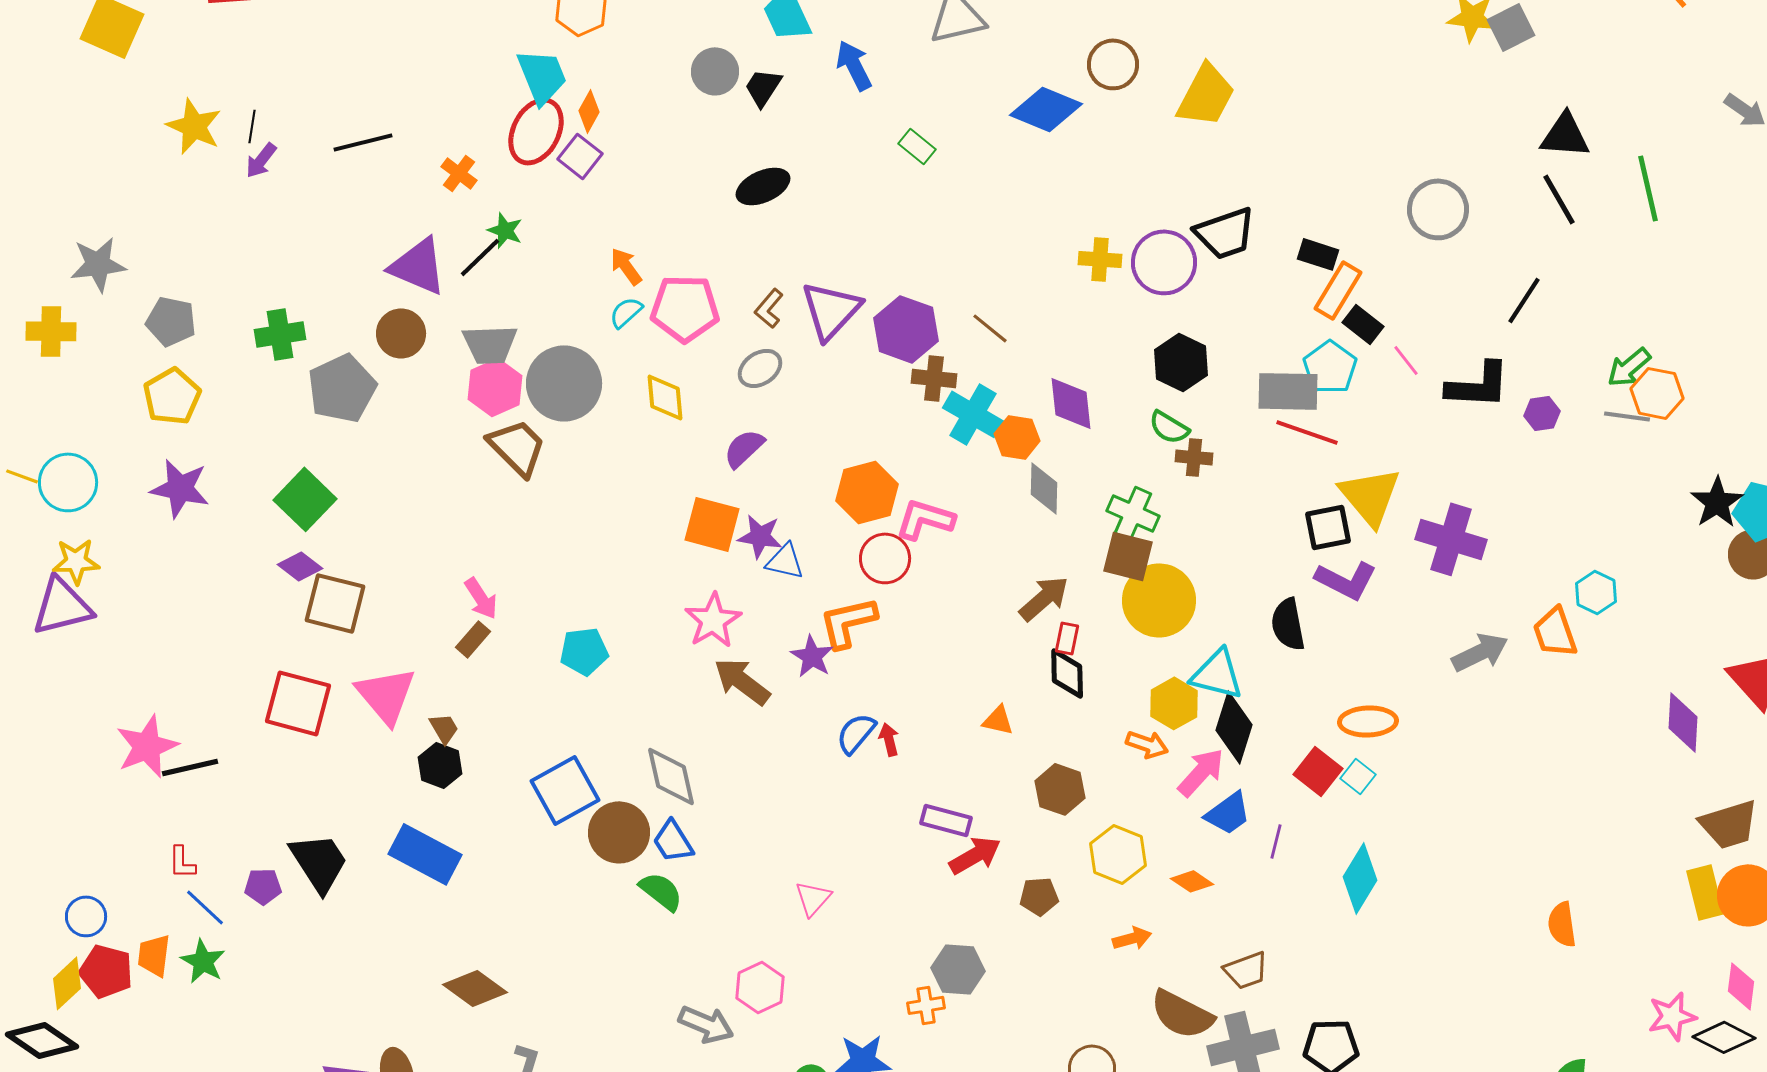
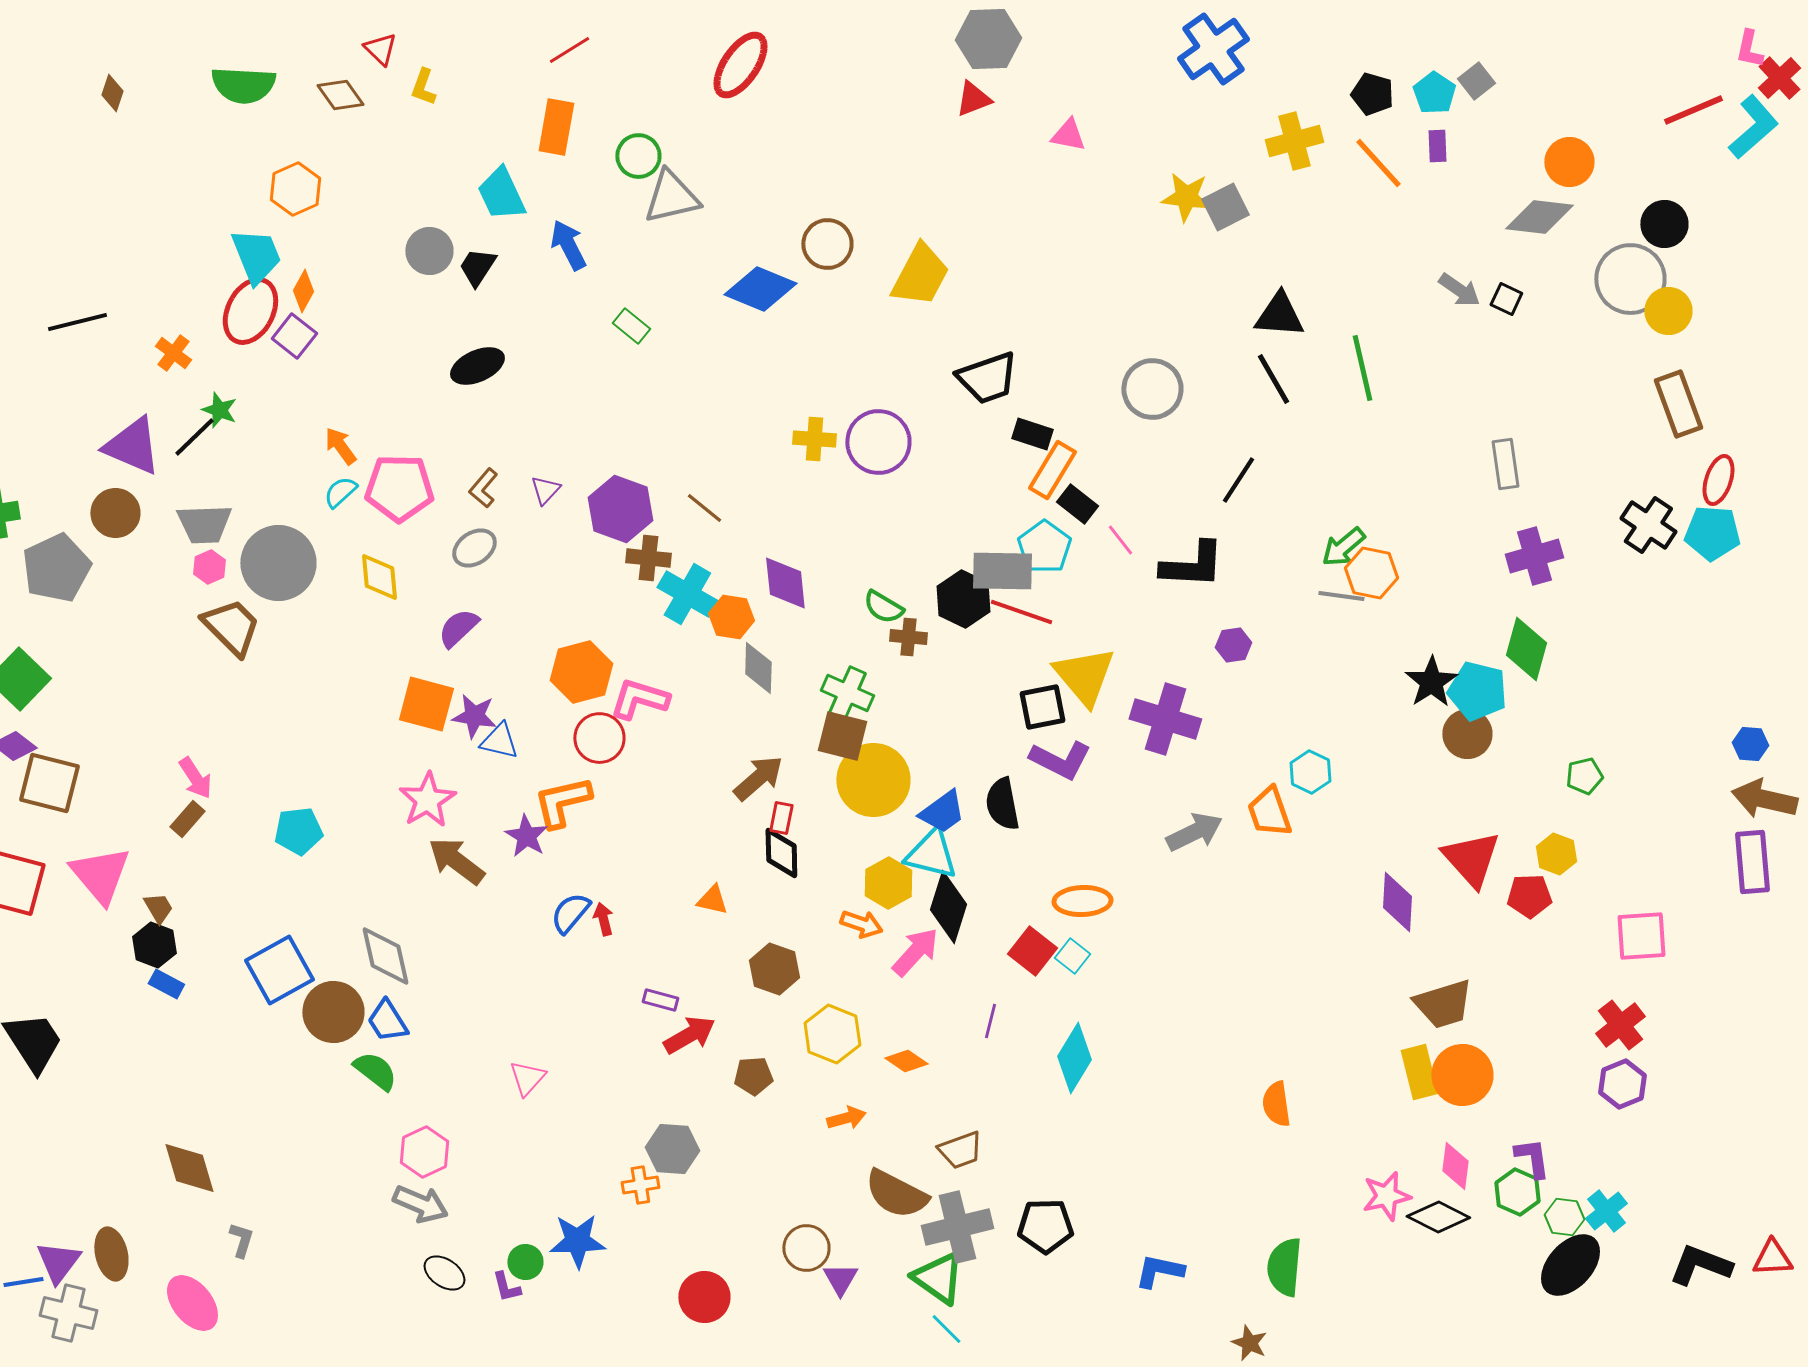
black trapezoid: (1225, 233) -> (987, 378), moved
purple triangle: (831, 310) -> (545, 490), size x0.5
black hexagon: (1181, 362) -> (963, 599), moved
pink hexagon: (495, 387) -> (209, 567), size x0.6
purple hexagon: (1542, 413) -> (1233, 645), moved
blue trapezoid: (1228, 813) -> (942, 812), moved
purple rectangle: (946, 820) -> (660, 1000), size x0.7
blue rectangle: (425, 854) -> (166, 984), moved, size x0.5
pink hexagon: (760, 987) -> (424, 1152), moved
brown diamond: (475, 988) -> (189, 1168), turned 38

